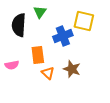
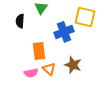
black semicircle: (19, 25) -> (20, 21), size x0.6
pink semicircle: (12, 65) -> (31, 73), moved

